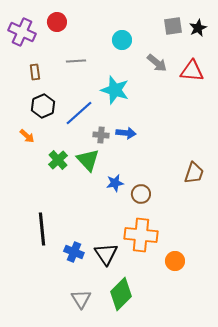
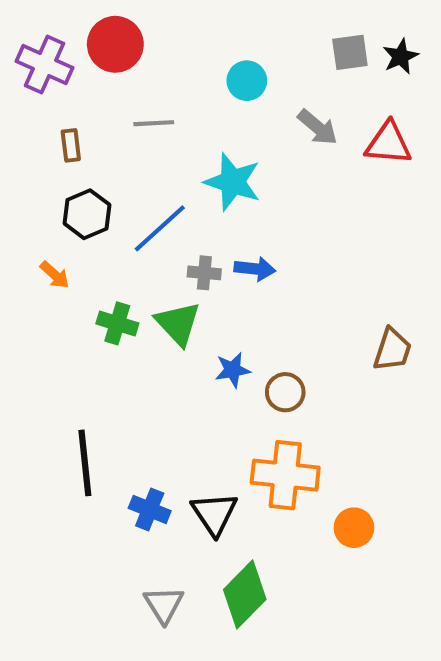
red circle: (57, 22) -> (115, 44), size x1.4
green cross: (58, 160) -> (117, 323), turned -30

